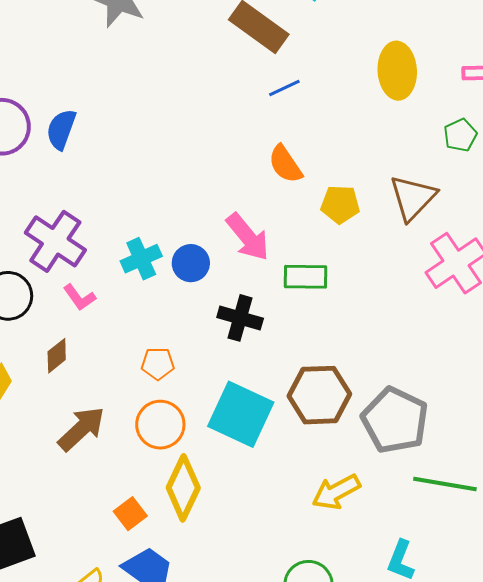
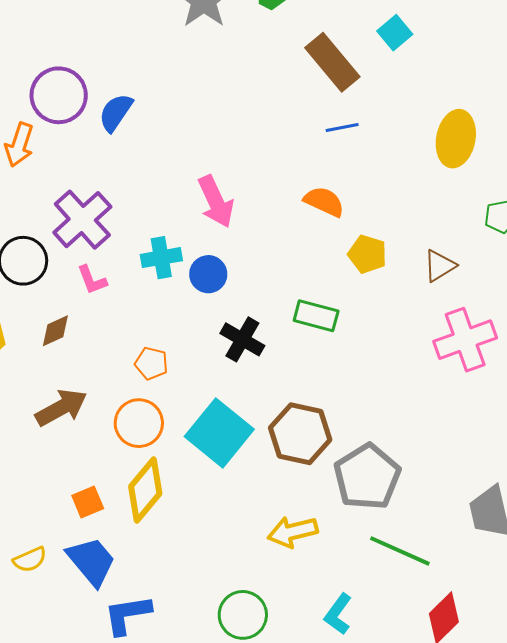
orange semicircle: (285, 164) -> (324, 202), turned 135
brown triangle: (413, 198) -> (440, 266), size x0.7
pink arrow: (248, 237) -> (216, 201), moved

